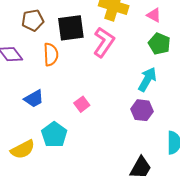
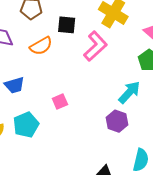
black square: (71, 28) -> (67, 25), size x0.7
orange semicircle: (51, 54) -> (41, 46), turned 50

